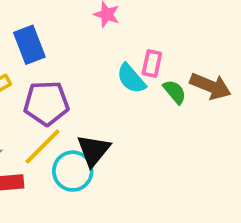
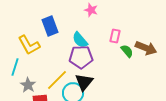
cyan semicircle: (131, 79) -> (80, 40), moved
purple pentagon: (46, 103) -> (81, 57), moved

